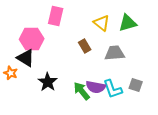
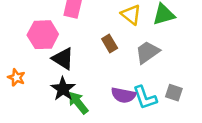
gray trapezoid: (115, 53) -> (147, 52), turned -30
black triangle: (26, 58) -> (63, 59), moved
green arrow: (82, 91) -> (78, 103), moved

